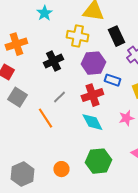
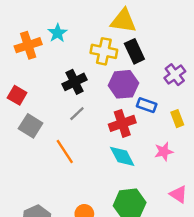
cyan star: (44, 13) -> (57, 33), moved
black rectangle: (116, 36) -> (134, 51), moved
orange cross: (16, 44) -> (28, 45), moved
gray line: (59, 97) -> (77, 114), moved

